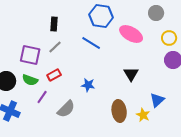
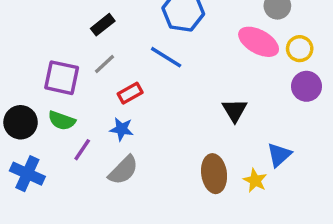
black rectangle: (54, 24) -> (103, 25), turned 48
pink ellipse: (131, 34) -> (259, 42), moved
red rectangle: (54, 75) -> (130, 93), moved
blue star: (88, 85) -> (122, 129), moved

